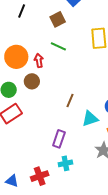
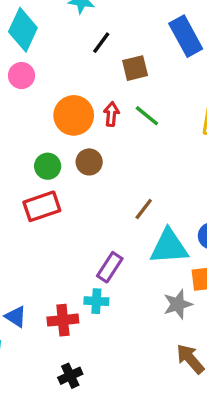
brown square: (58, 19) -> (135, 68), moved
red arrow: (39, 61) -> (111, 114), moved
cyan triangle: (90, 119) -> (169, 247), size x1.4
cyan cross: (65, 163) -> (96, 301), moved

